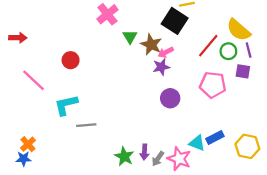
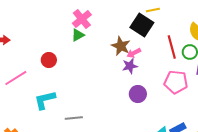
green triangle: (130, 37) -> (78, 35), moved, turned 32
red line: (208, 46) -> (172, 47), turned -55
pink line: (34, 80) -> (16, 78), turned -75
gray line: (86, 125) -> (74, 118), moved

